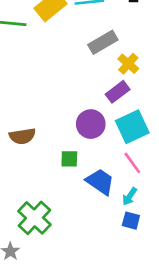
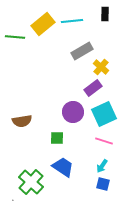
pink line: (132, 163) -> (104, 141), turned -36
blue trapezoid: (100, 182) -> (63, 167), moved

